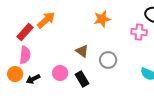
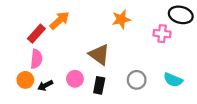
brown triangle: (82, 51) -> (99, 55), size x1.5
gray circle: (108, 60) -> (137, 80), moved
black rectangle: (82, 79) -> (99, 85), turned 42

